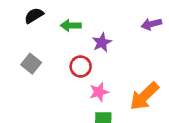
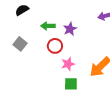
green arrow: (71, 25) -> (48, 26), moved

